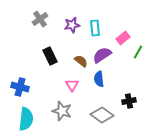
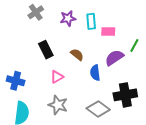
pink rectangle: (123, 38) -> (108, 31), moved, turned 40
purple semicircle: (102, 55) -> (114, 58), moved
pink triangle: (72, 85) -> (57, 77), moved, turned 32
black cross: (129, 101) -> (125, 95), size x1.6

